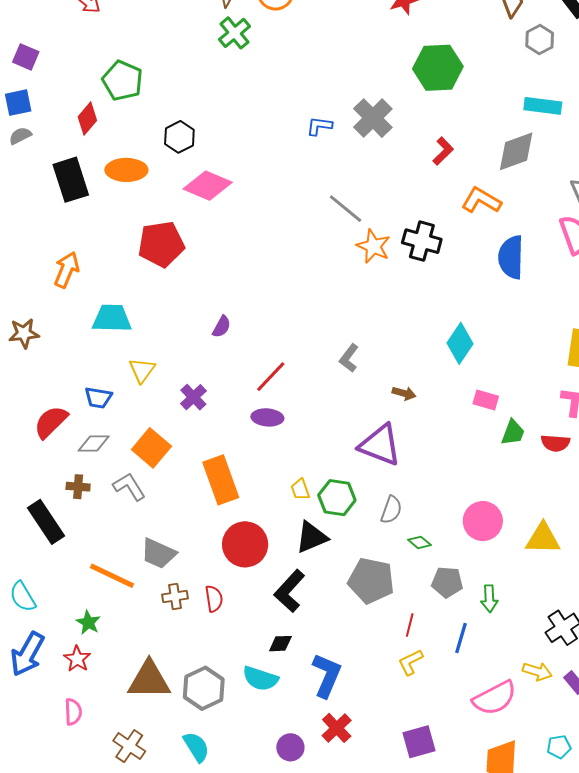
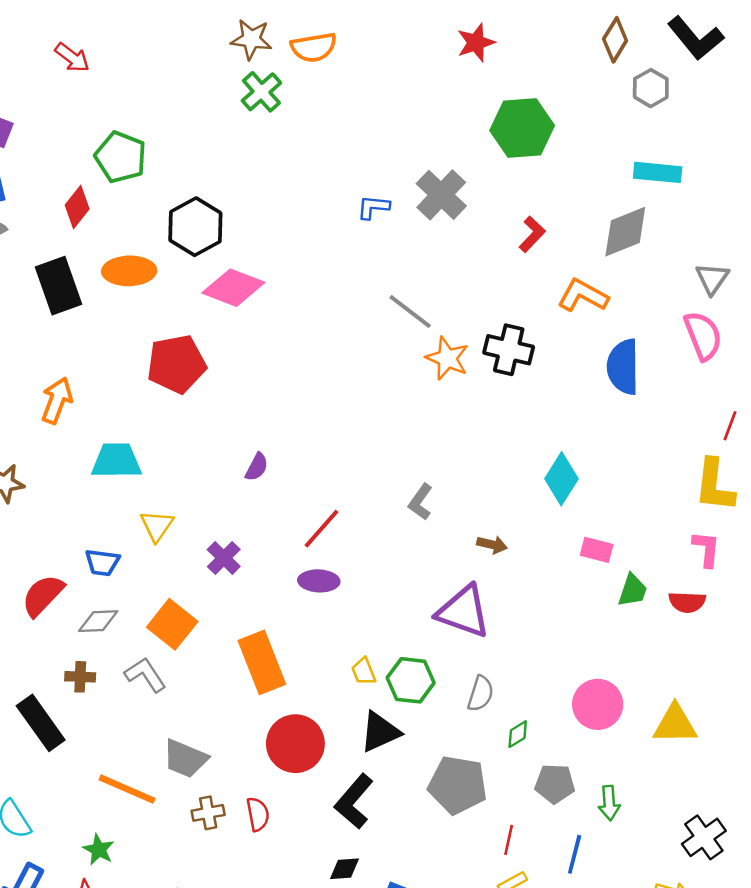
black hexagon: (179, 137) -> (195, 227), size x1.4
green diamond: (419, 542) -> (518, 734), turned -70

